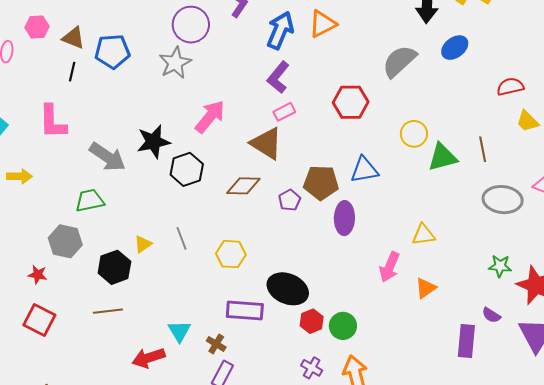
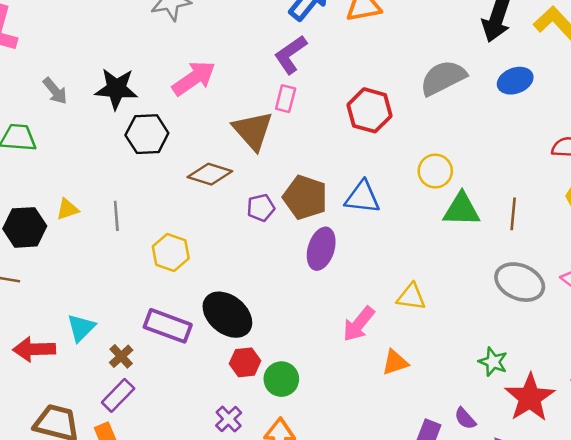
pink rectangle: (284, 112) -> (286, 99), turned -65
gray arrow: (107, 157) -> (55, 91), size x0.6

